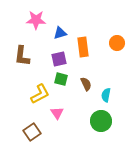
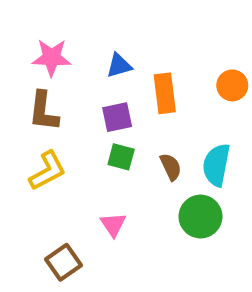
pink star: (36, 20) -> (51, 58), moved
yellow L-shape: (40, 94) -> (48, 171), moved
cyan semicircle: (106, 95) -> (216, 165), moved, size x1.5
green circle: (101, 121) -> (201, 217), moved

